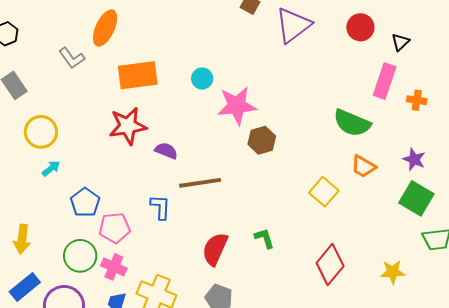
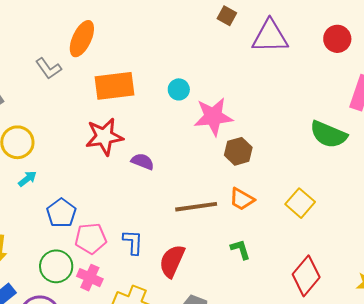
purple triangle: (293, 25) -> (270, 36), turned 36
orange trapezoid: (363, 166) -> (242, 199), moved
brown line: (200, 183) -> (196, 207), moved
blue L-shape: (160, 207) -> (133, 242), moved
red semicircle: (215, 249) -> (172, 261), moved

